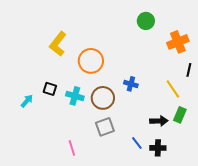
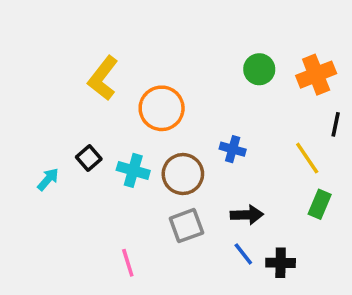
green circle: (146, 21) -> (259, 69), moved
black square: (50, 89) -> (89, 158), turned 32
black arrow: (159, 121) -> (247, 215), moved

